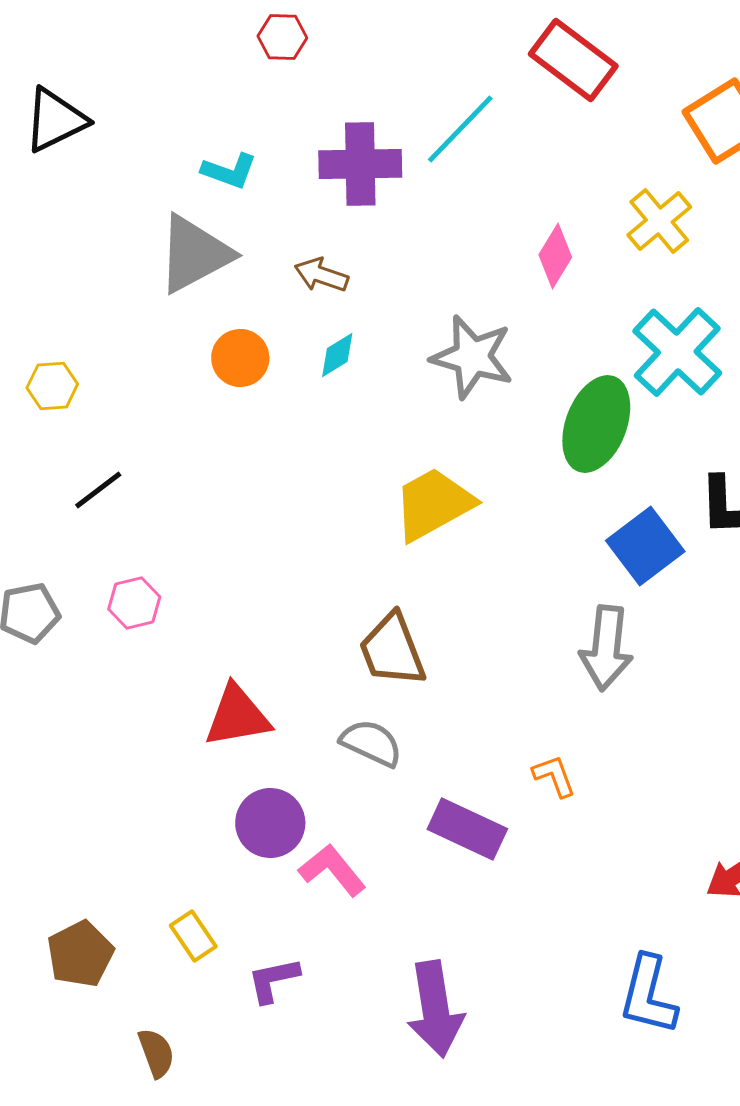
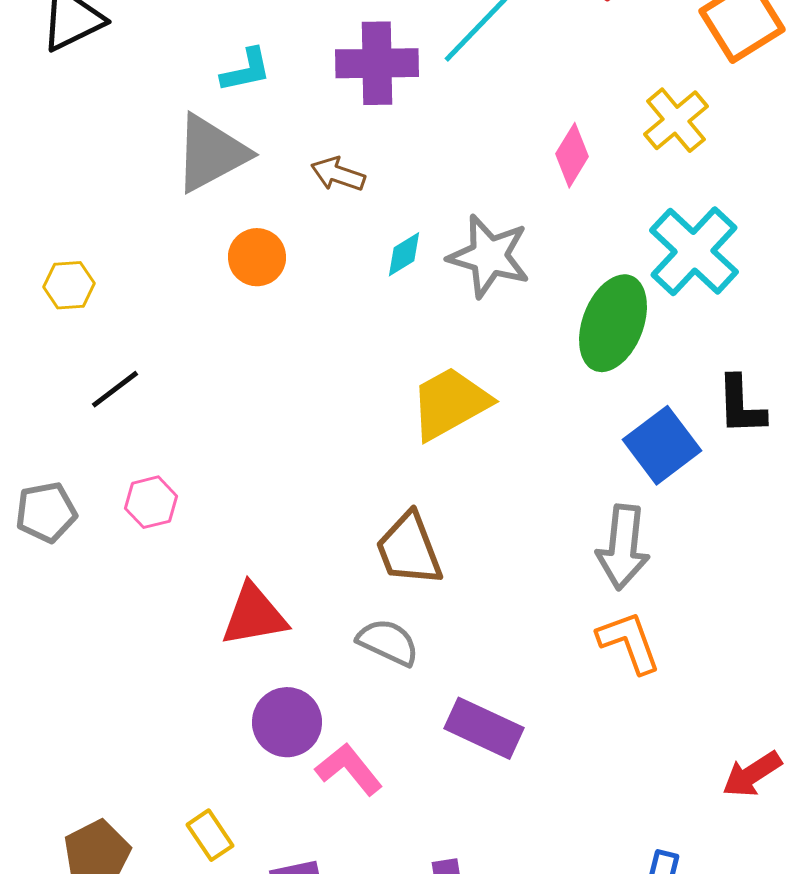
cyan L-shape: (229, 171) -> (246, 70), turned -32
cyan diamond: (337, 355) -> (404, 254), moved
orange L-shape: (554, 776) -> (629, 642), moved, size x1.5

